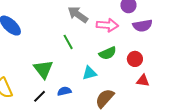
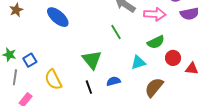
red circle: (135, 59) -> (173, 58), moved
black line: (40, 96) -> (89, 87), turned -64

